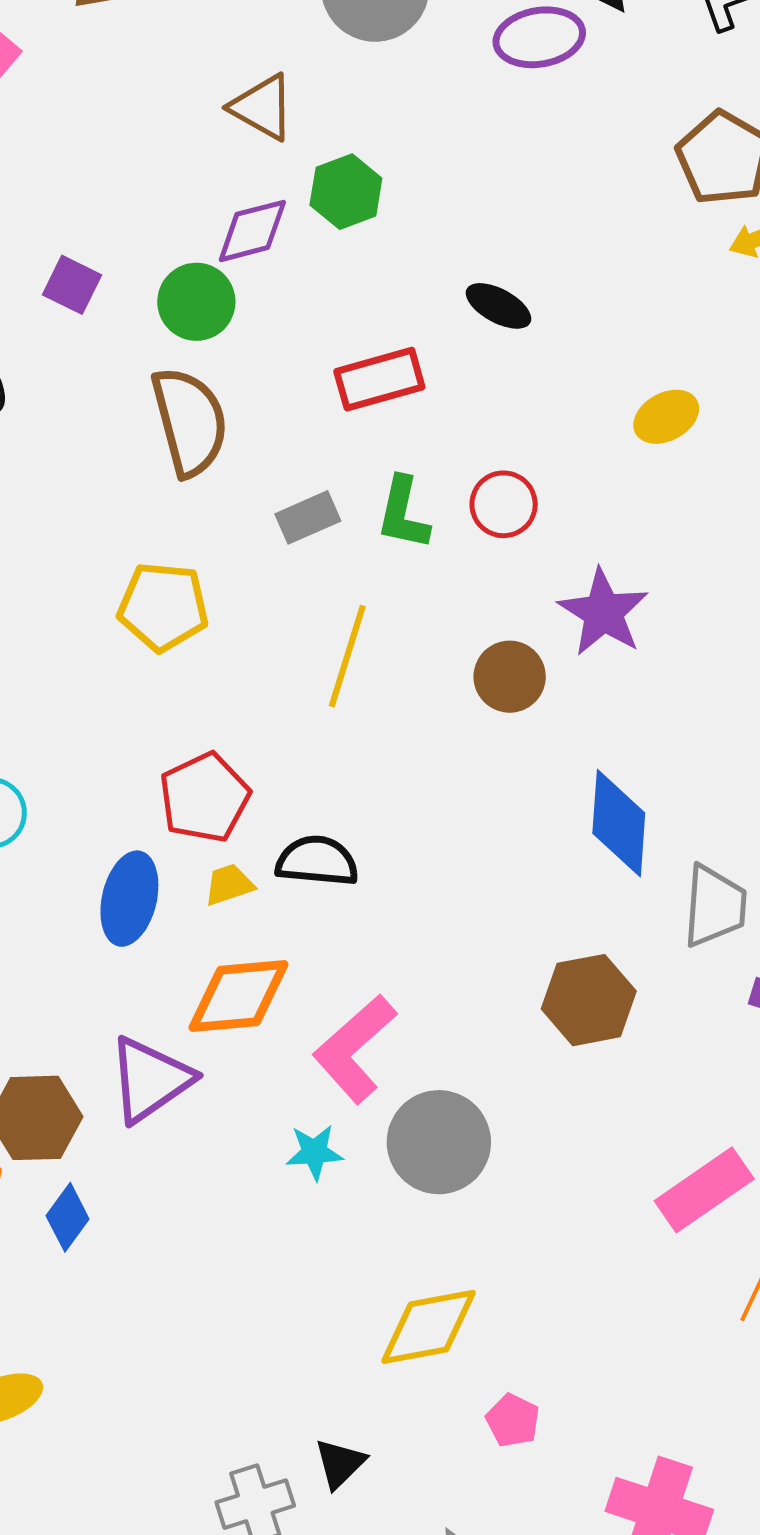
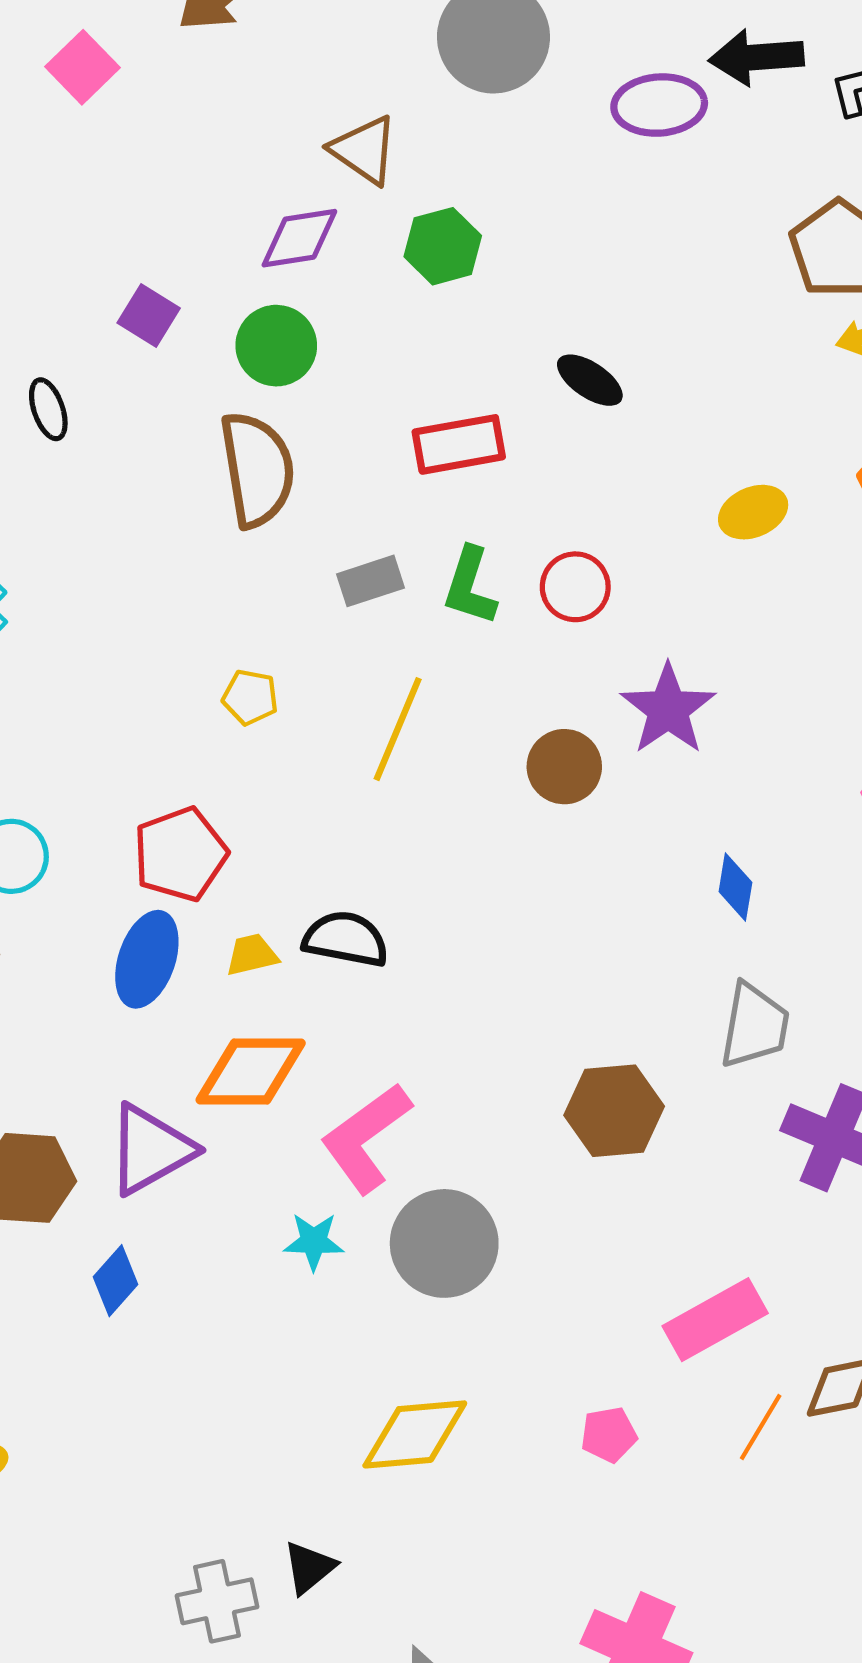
purple diamond: (252, 231) -> (299, 238), moved
yellow pentagon: (163, 607) -> (250, 697), moved, size x0.6
red pentagon: (205, 798) -> (180, 854), moved
blue diamond: (619, 823) -> (735, 887), moved, size x0.6
blue diamond: (68, 1217) -> (115, 1281), moved
pink pentagon: (513, 1420) -> (609, 1435), moved, turned 30

